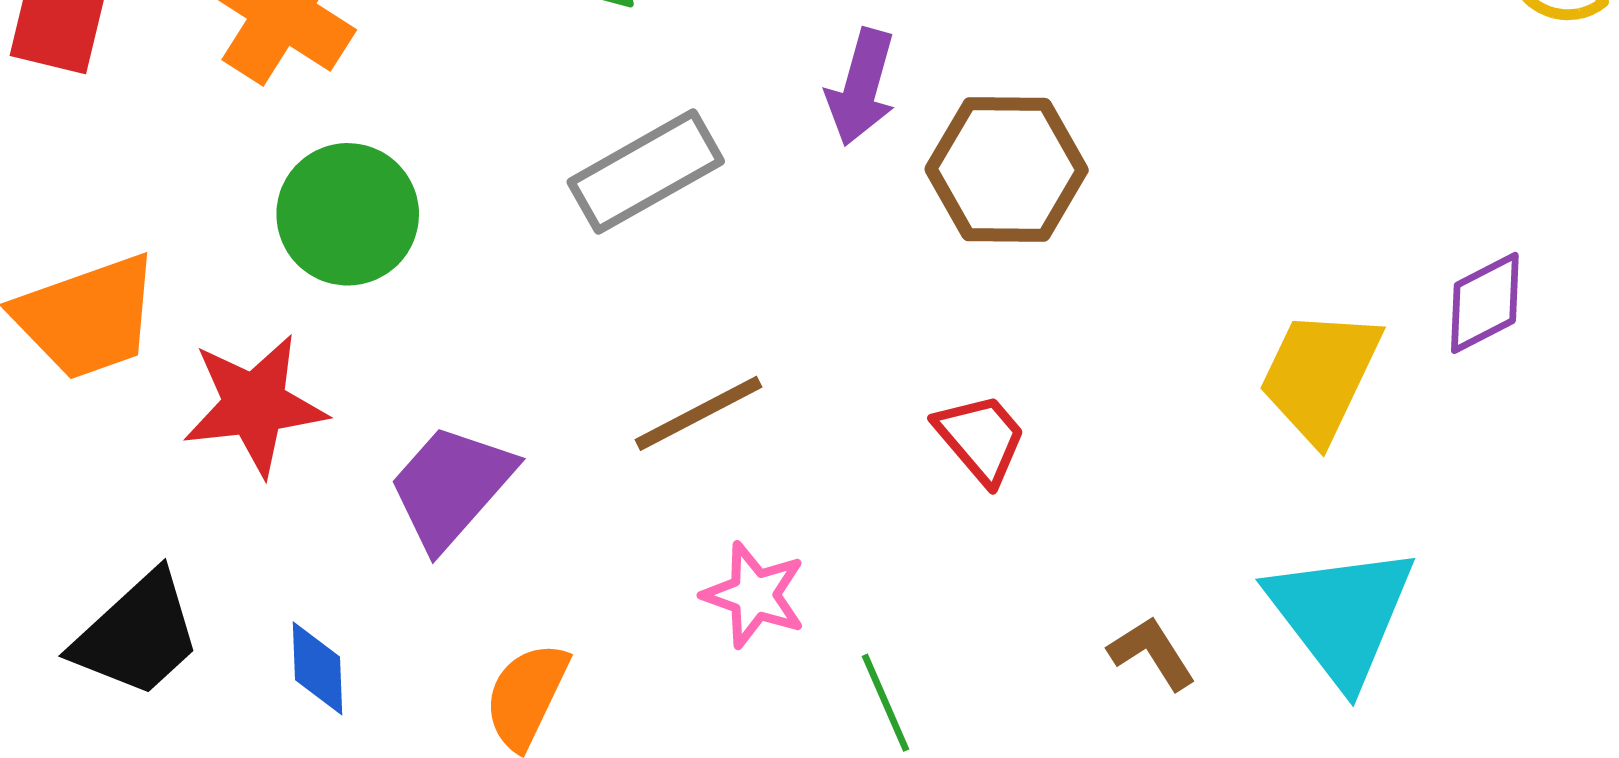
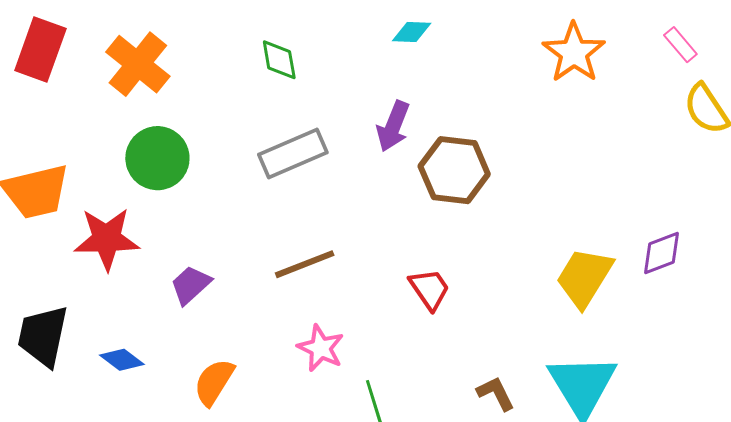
purple trapezoid: (451, 486) -> (191, 285), size x0.7
black trapezoid: (137, 635) -> (43, 336), turned 138
blue diamond: (318, 668) -> (122, 360), turned -57

